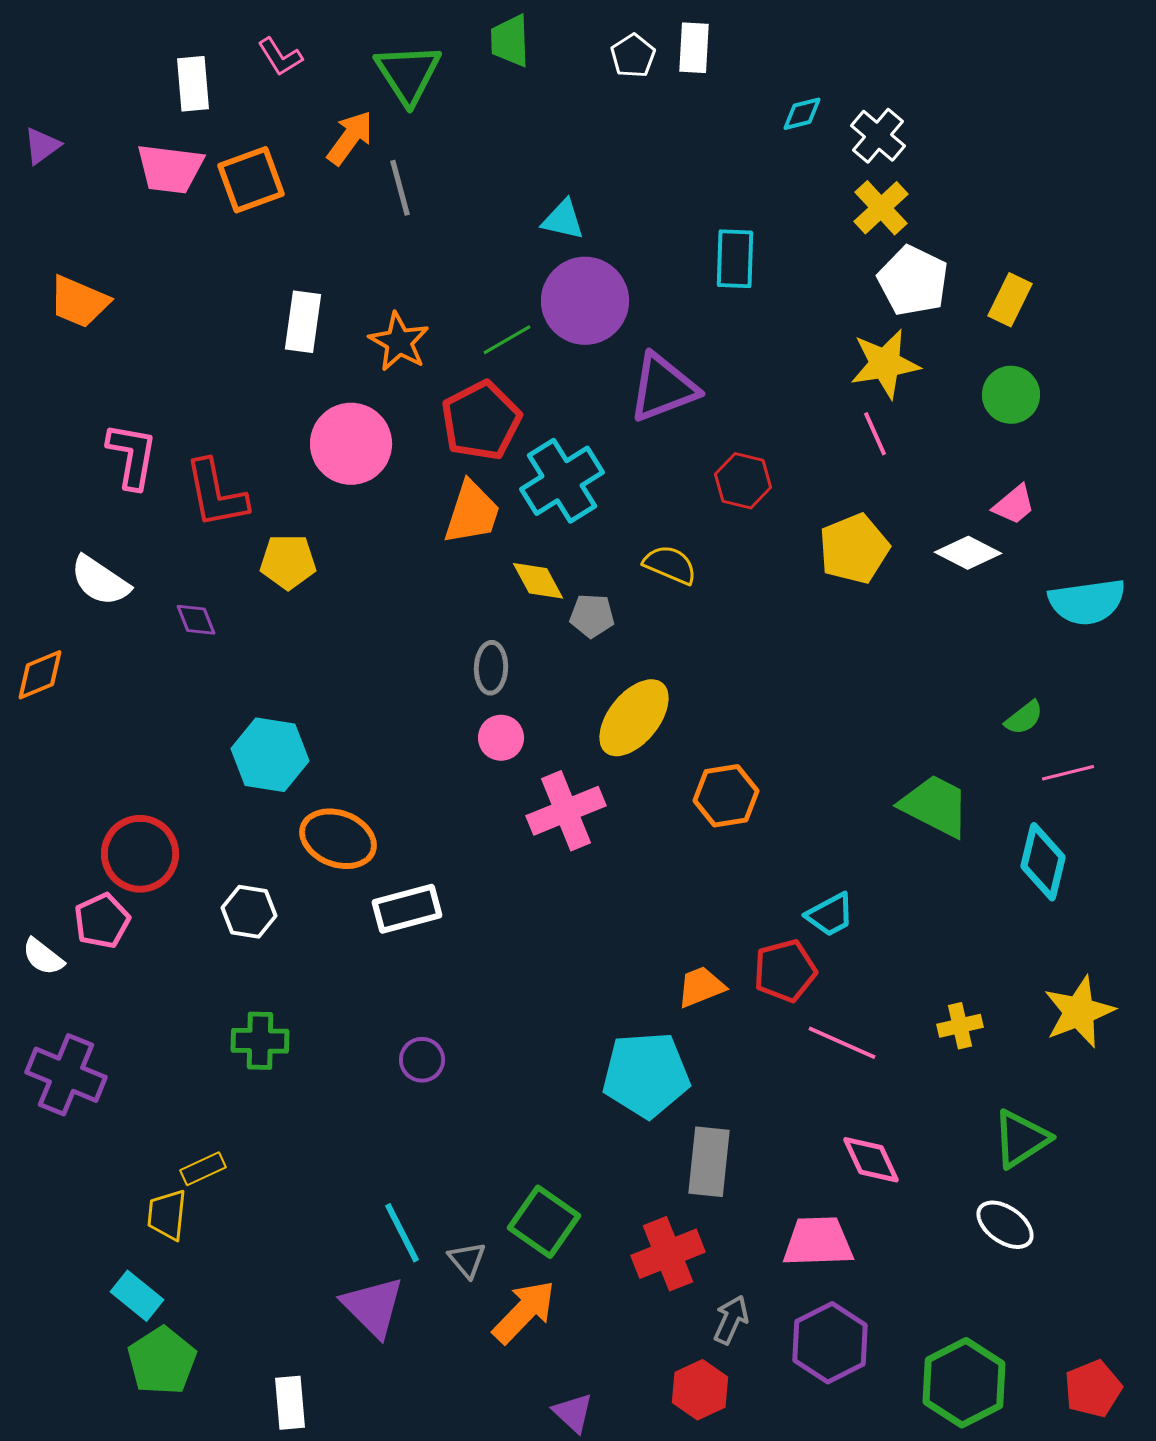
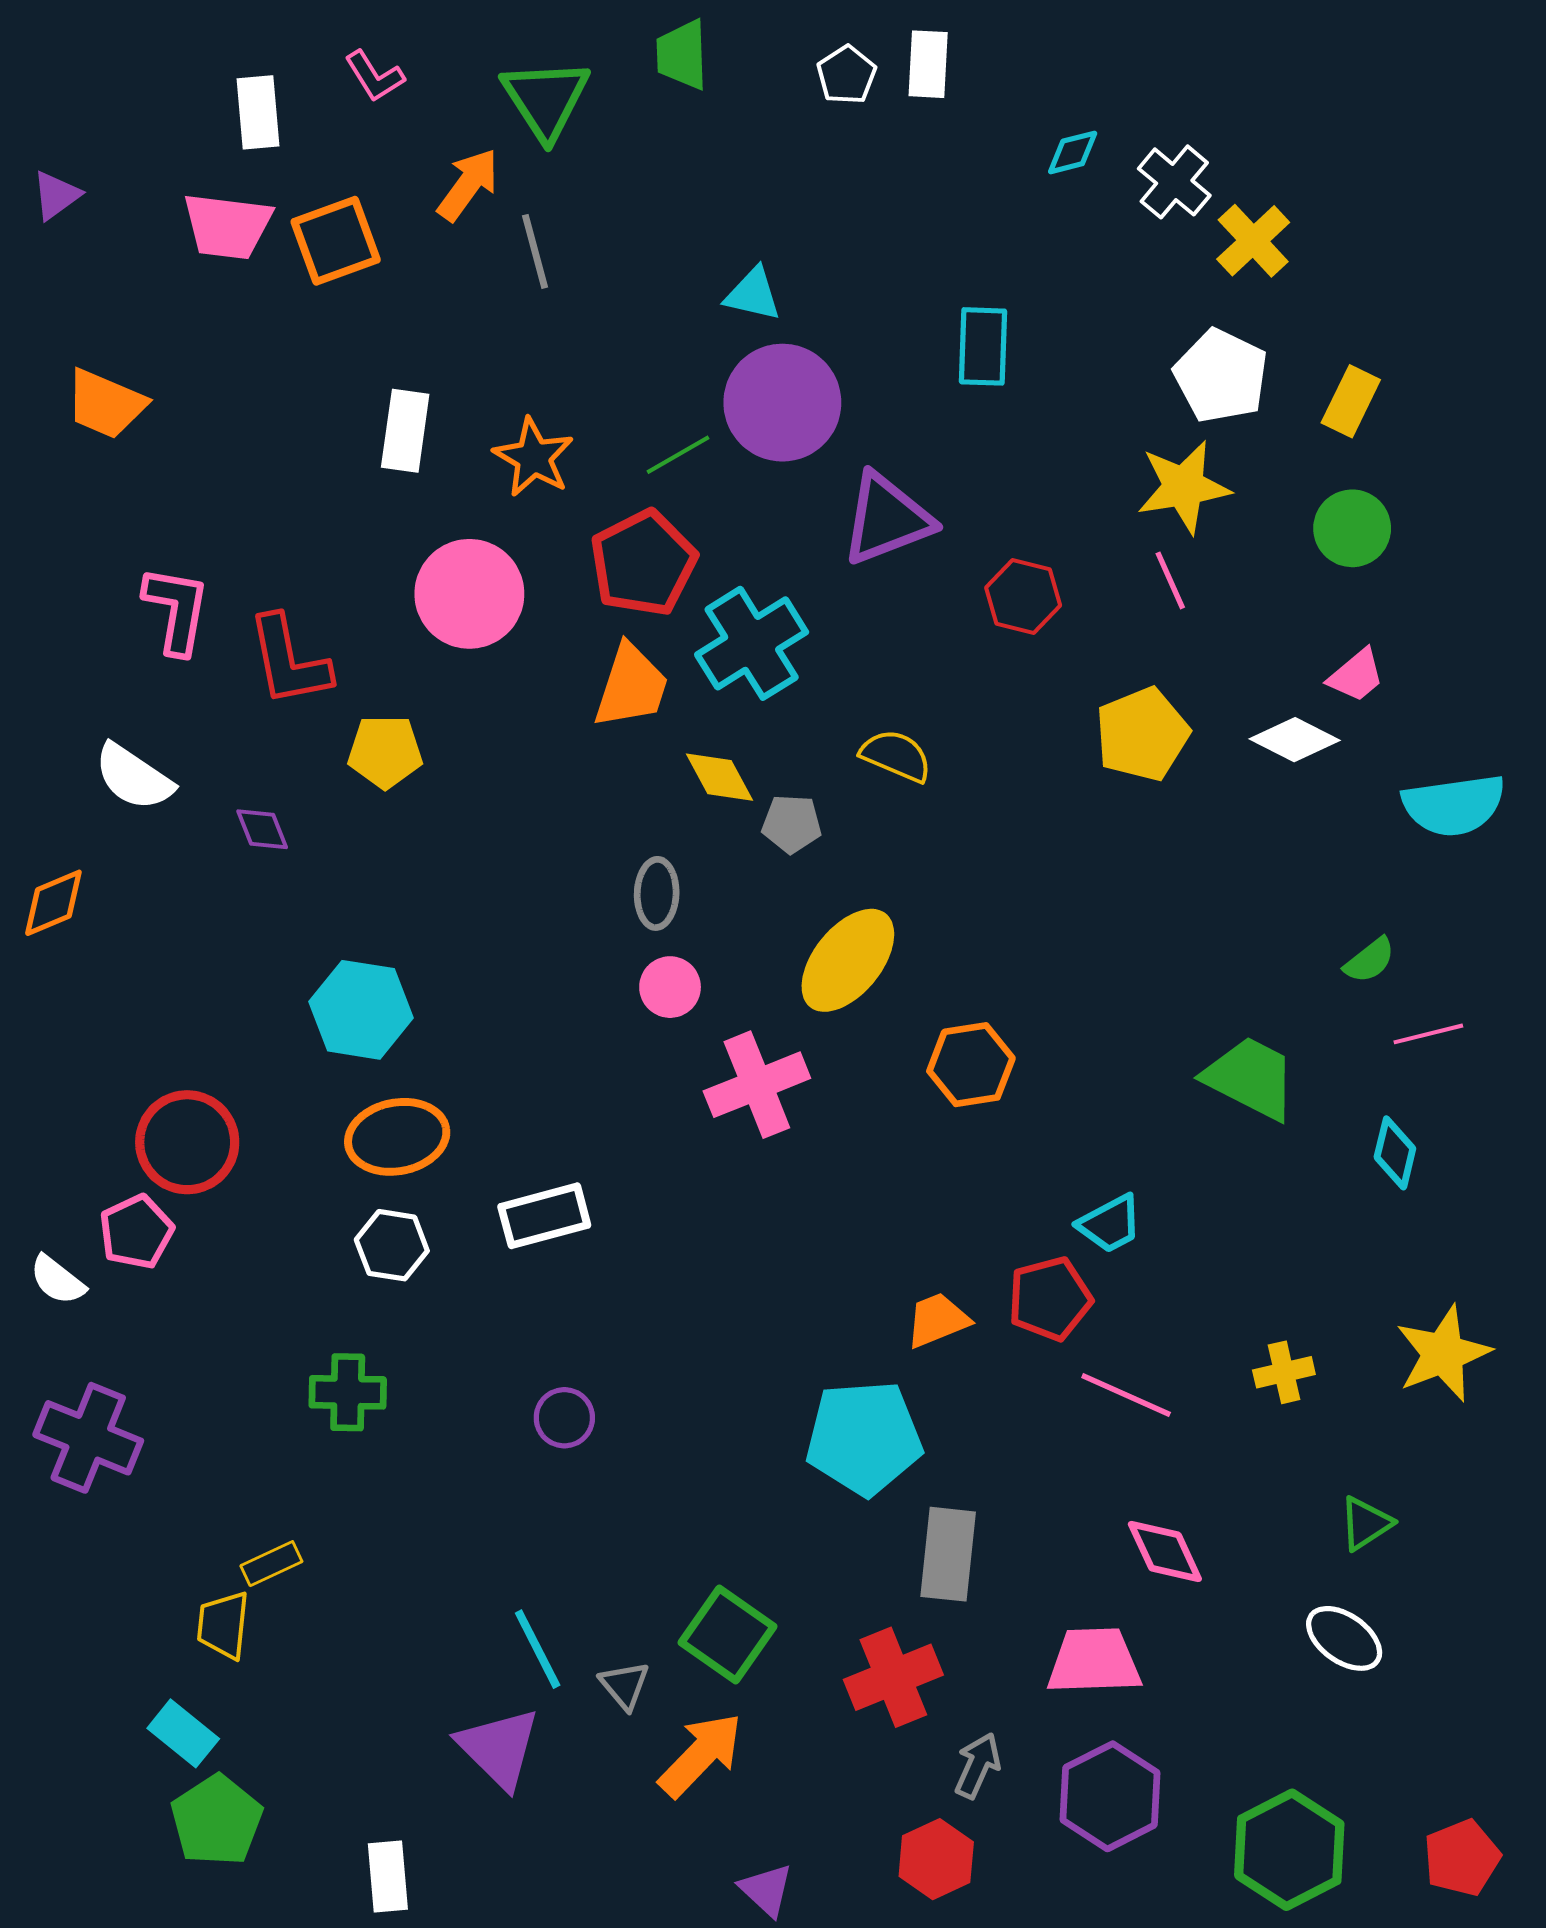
yellow cross: (881, 208) -> (1253, 241), moved
red hexagon: (743, 481) -> (1023, 597), moved
orange ellipse: (338, 839) -> (397, 1137), moved, turned -32
cyan diamond: (1043, 862) -> (1395, 1153), size x0.7
white hexagon: (249, 912) -> (392, 1245), moved
green triangle: (1021, 1139) -> (1366, 1523), size x0.7

